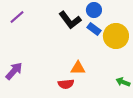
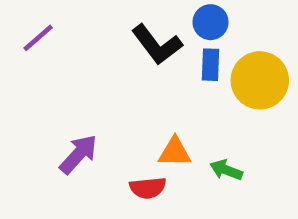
blue rectangle: (94, 29) -> (211, 65), turned 56
purple arrow: (14, 71) -> (78, 154), moved
green arrow: (123, 82) -> (226, 170), moved

